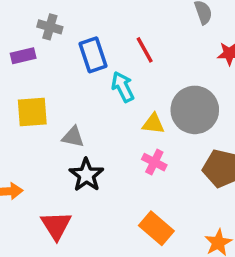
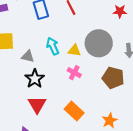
cyan arrow: (123, 87) -> (53, 46), moved
red triangle: (56, 225) -> (37, 105), moved

